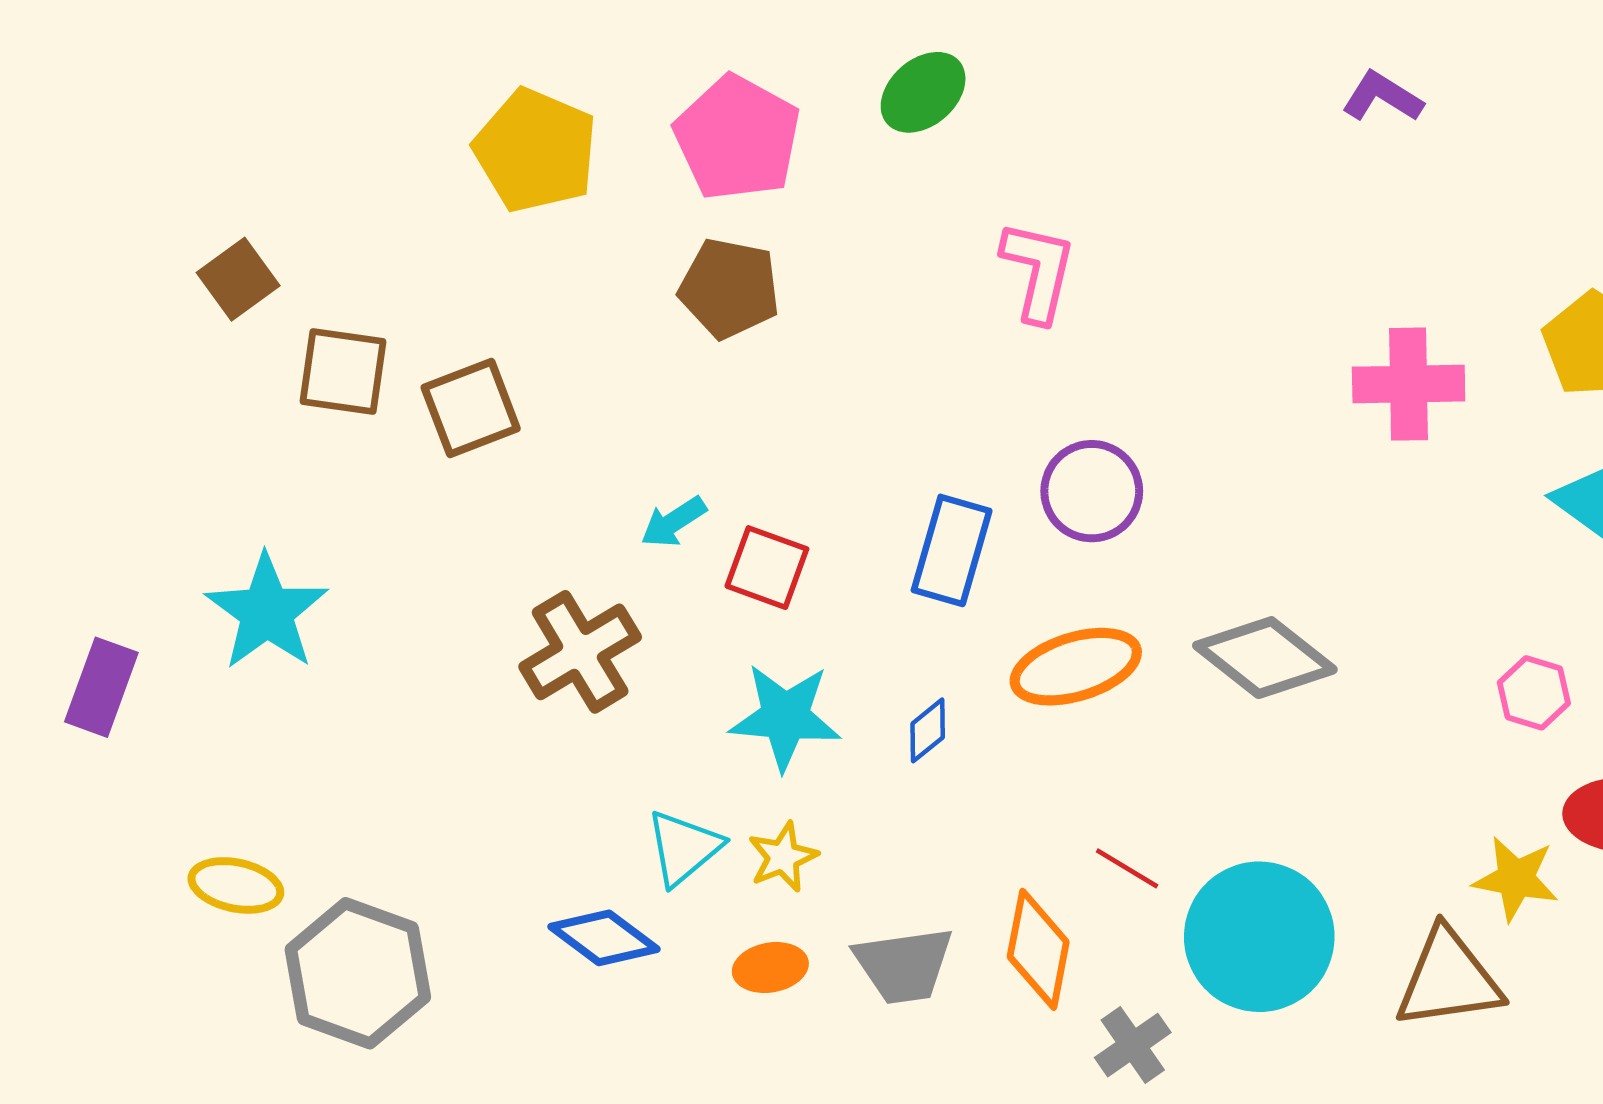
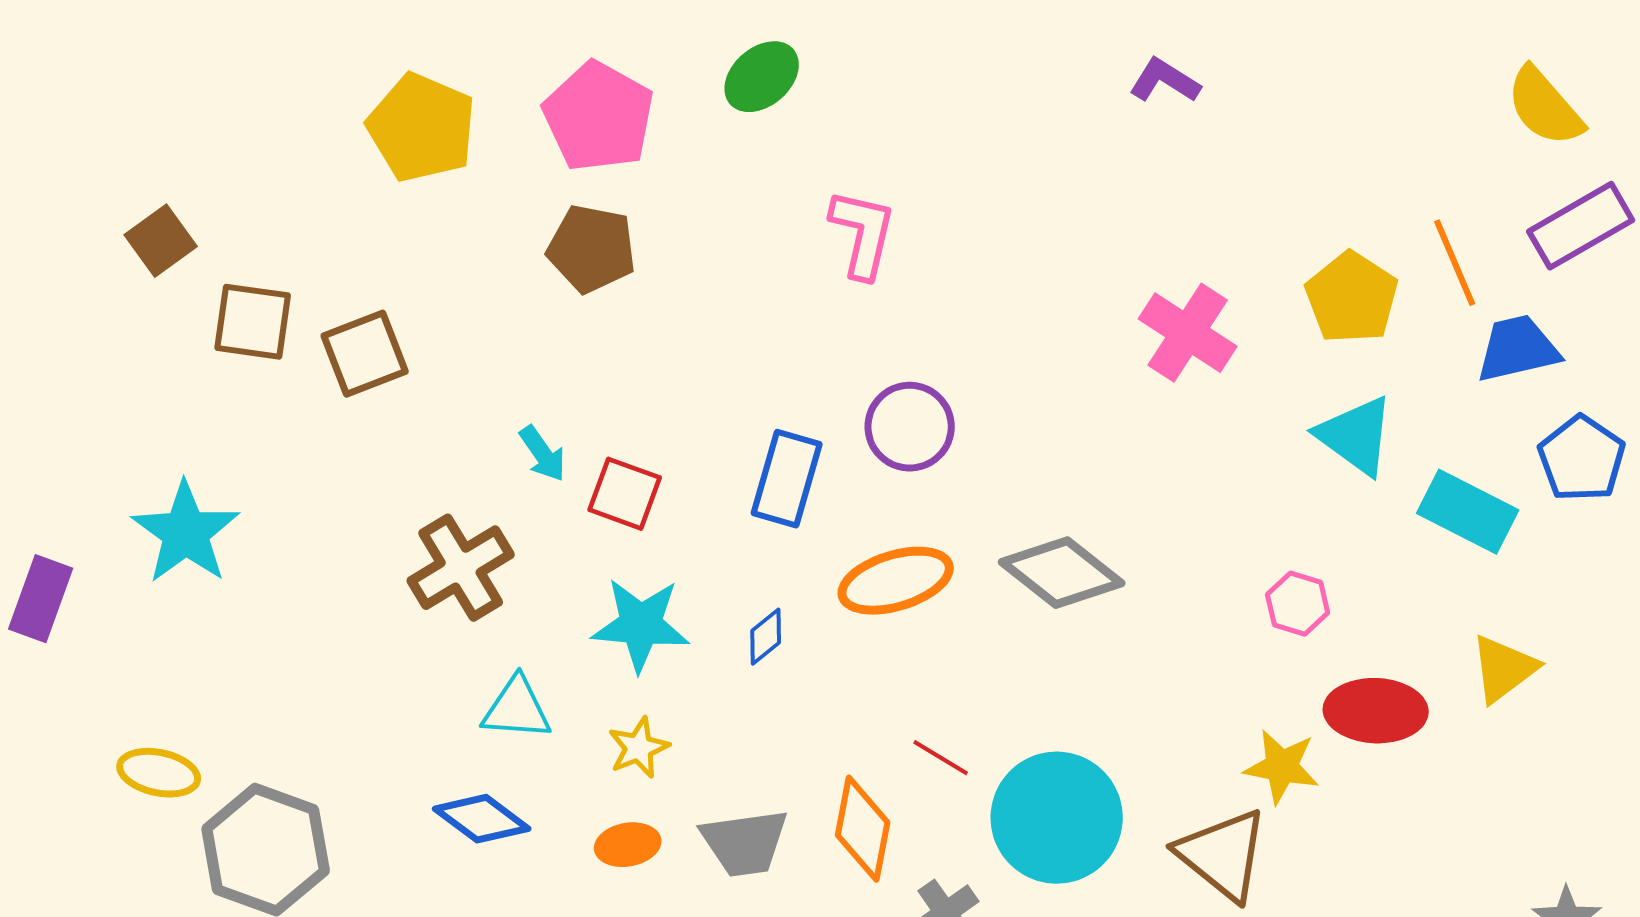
pink cross: (1409, 384) -> (1188, 333), turned 34
cyan arrow: (674, 522) -> (543, 454), turned -92
cyan triangle: (684, 848) -> (517, 709), moved, turned 44
brown triangle: (1448, 979) -> (1223, 855), turned 47

